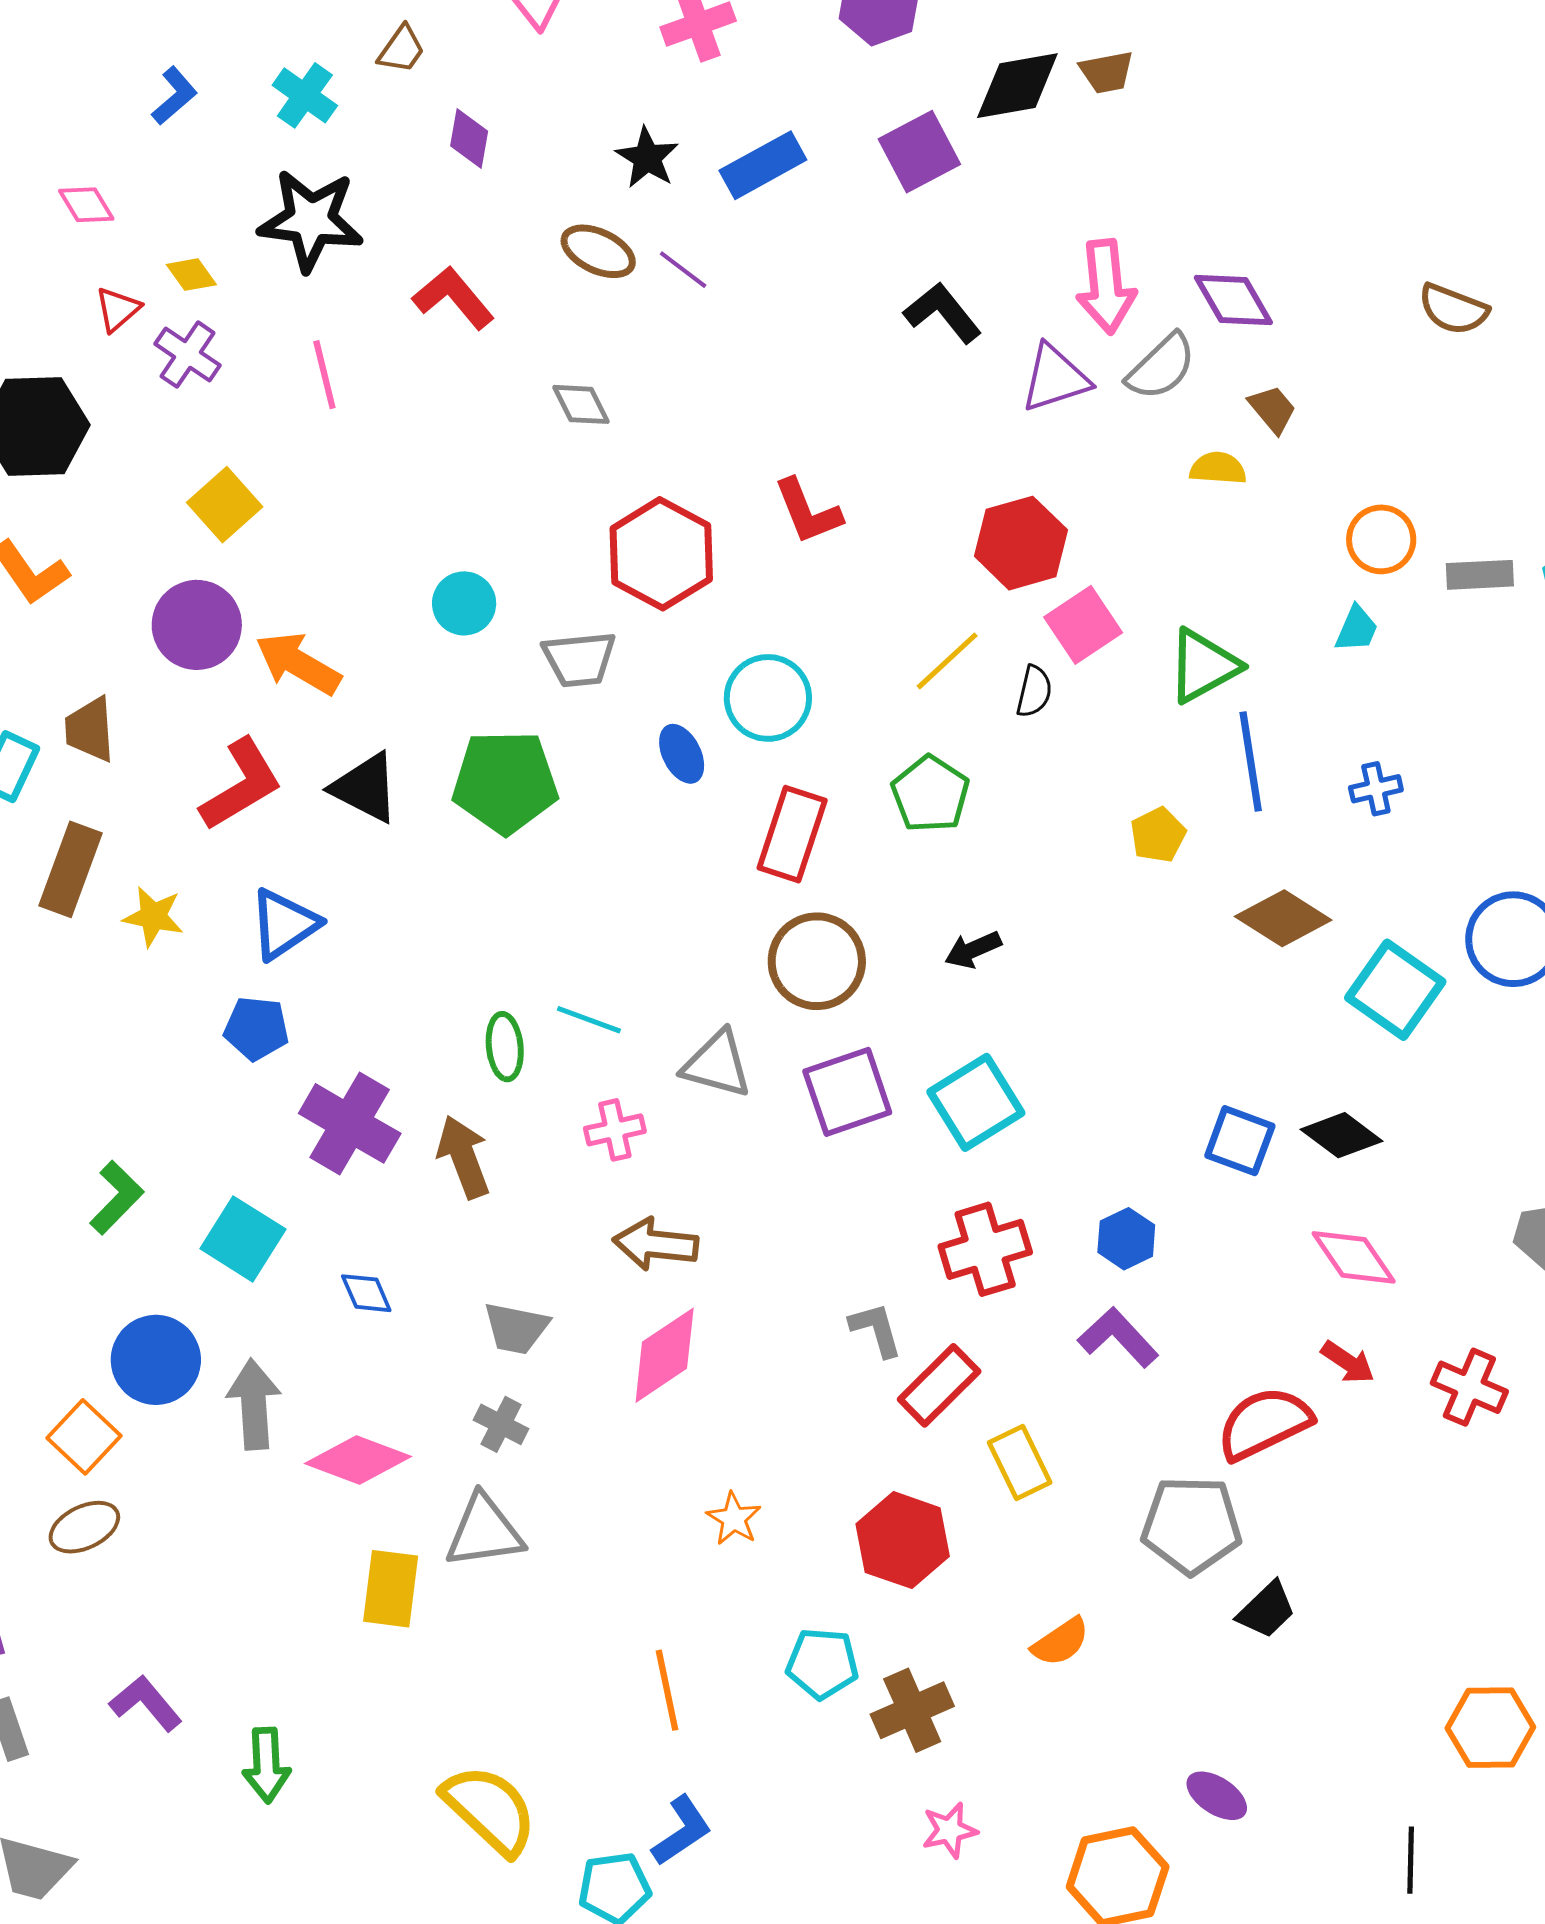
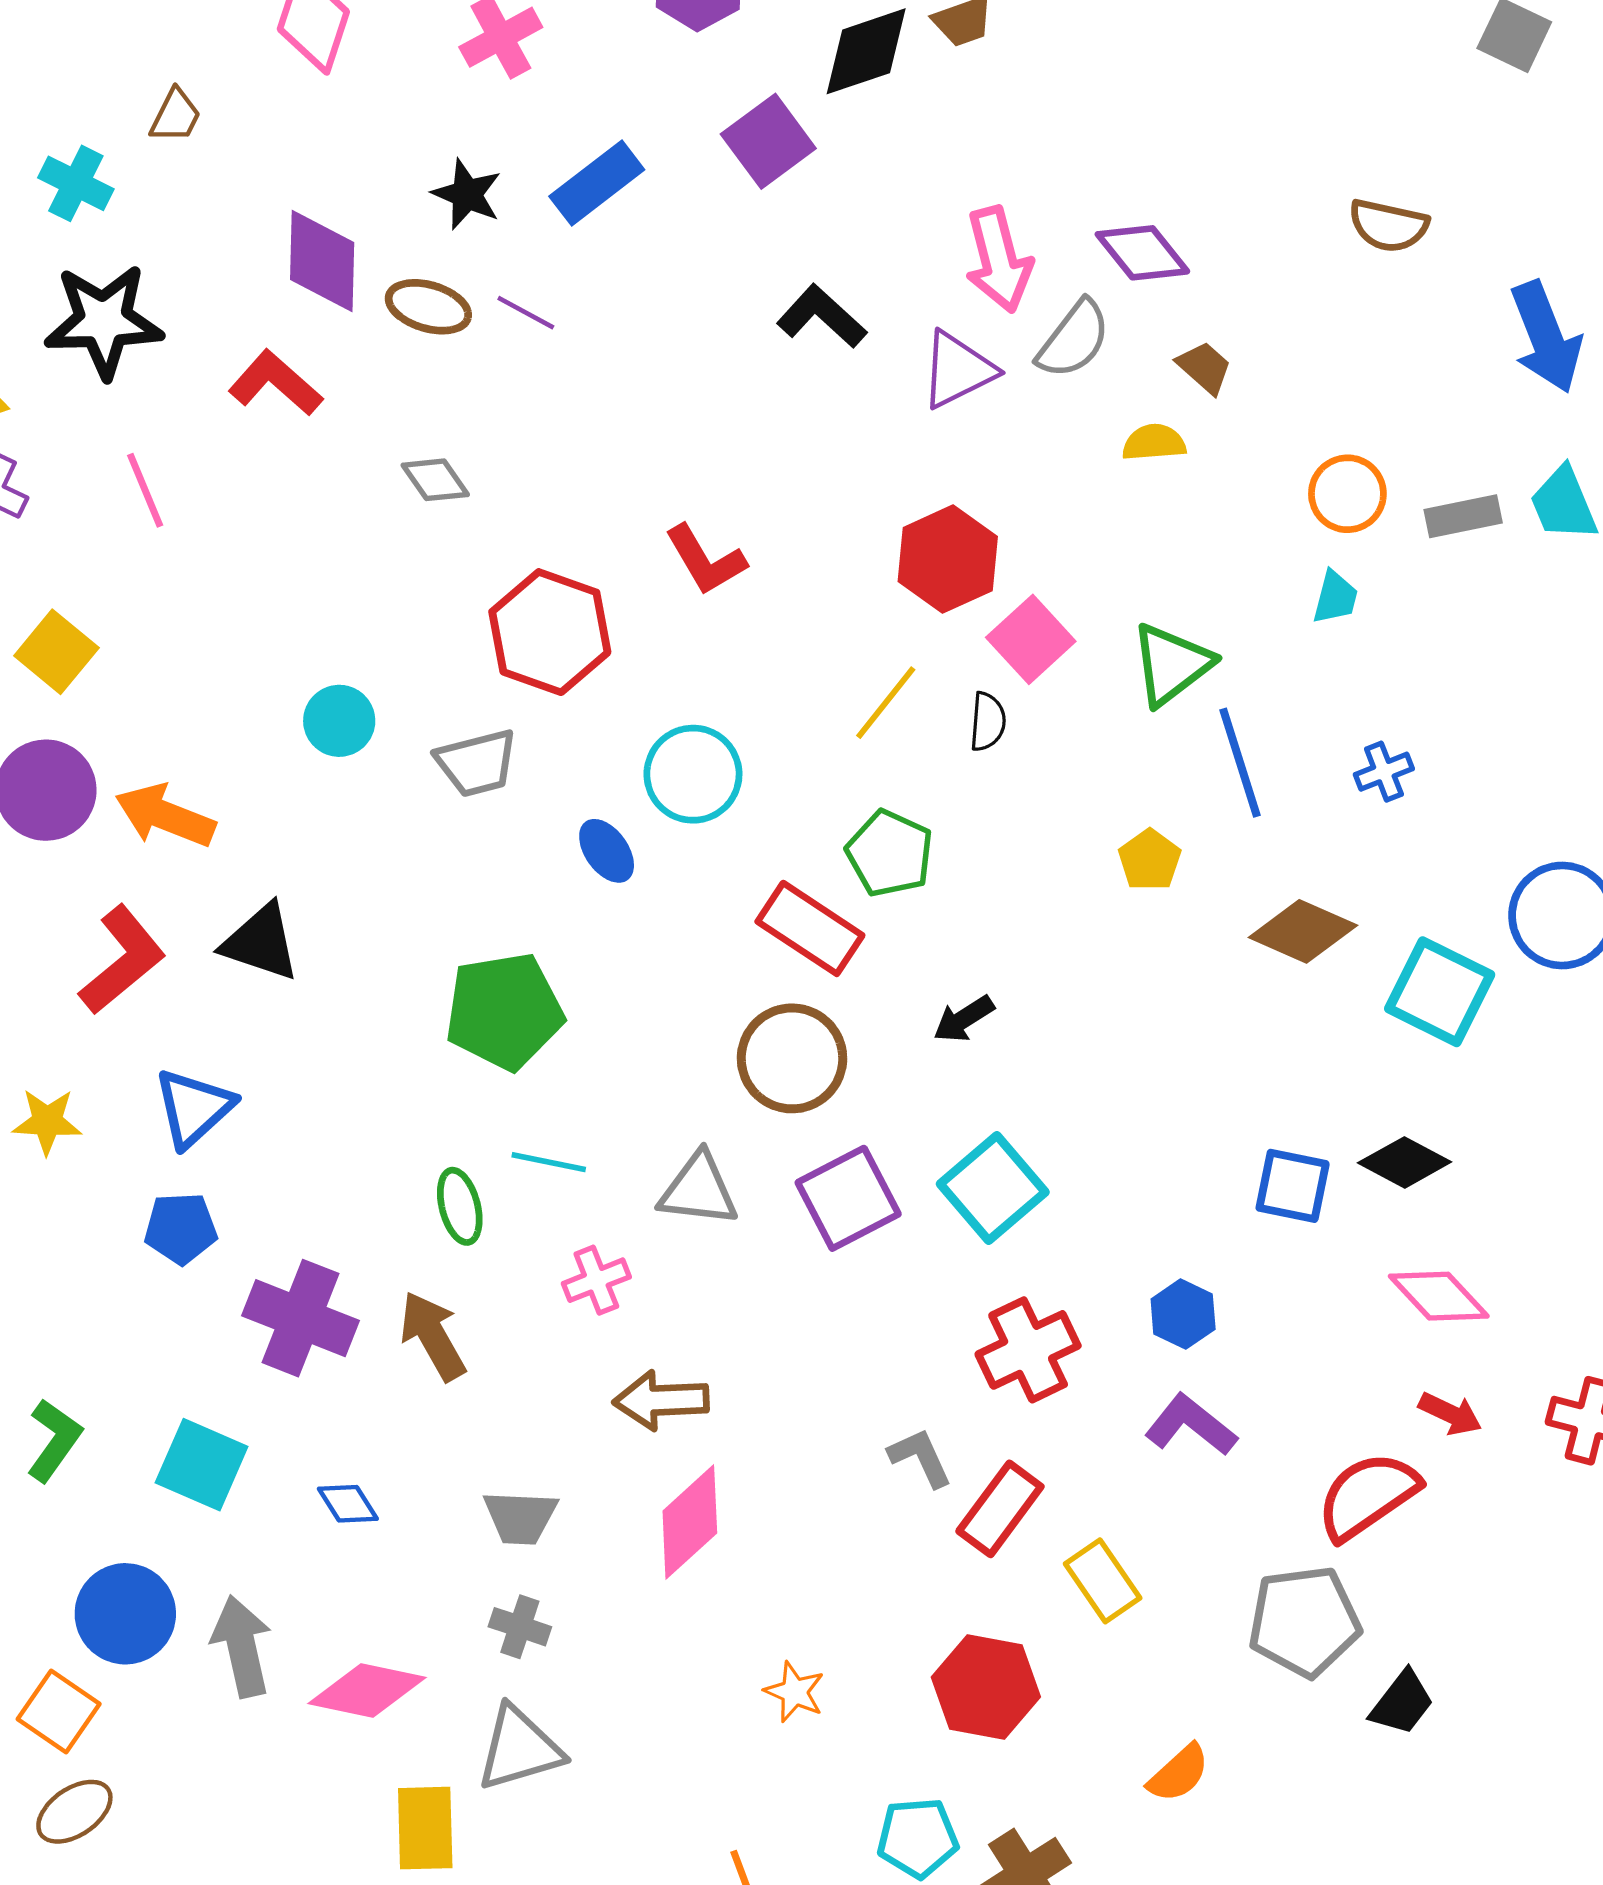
purple diamond: (469, 139) -> (322, 261), moved, size x1.6
green pentagon: (505, 782) -> (504, 1011), moved
red rectangle: (792, 834) -> (810, 928), moved, turned -66

